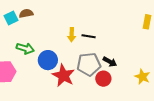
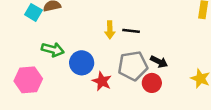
cyan square: (11, 18) -> (33, 12), turned -32
red star: (63, 76) -> (102, 81), size x0.7

